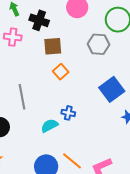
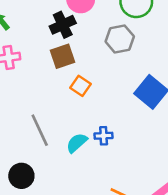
black cross: (39, 20) -> (63, 25), moved, turned -30
cyan semicircle: (49, 126) -> (77, 143), moved

